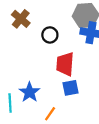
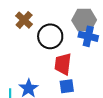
black circle: (50, 35) -> (50, 36), size x1.6

